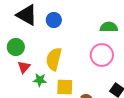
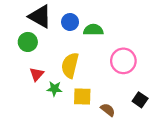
green semicircle: (109, 27) -> (93, 30), moved
green circle: (16, 47) -> (28, 42), moved

